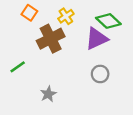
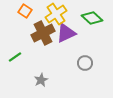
yellow cross: (66, 16) -> (56, 14), size x1.5
purple triangle: (97, 39) -> (66, 33), moved

